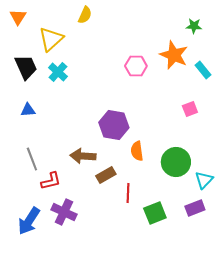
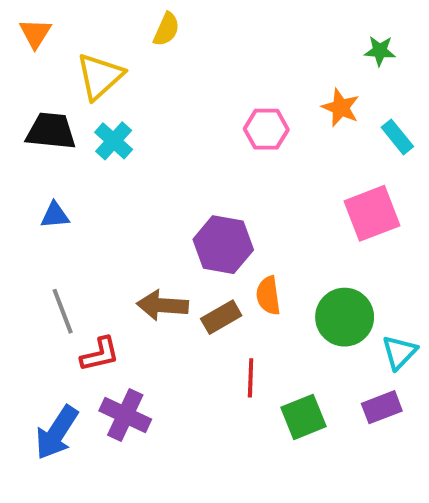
orange star: (174, 55) -> (341, 108), size x0.7
black trapezoid: (26, 67) -> (51, 131), turned -60
pink square: (190, 109) -> (372, 213), size x1.8
brown rectangle: (106, 175) -> (221, 317), moved

